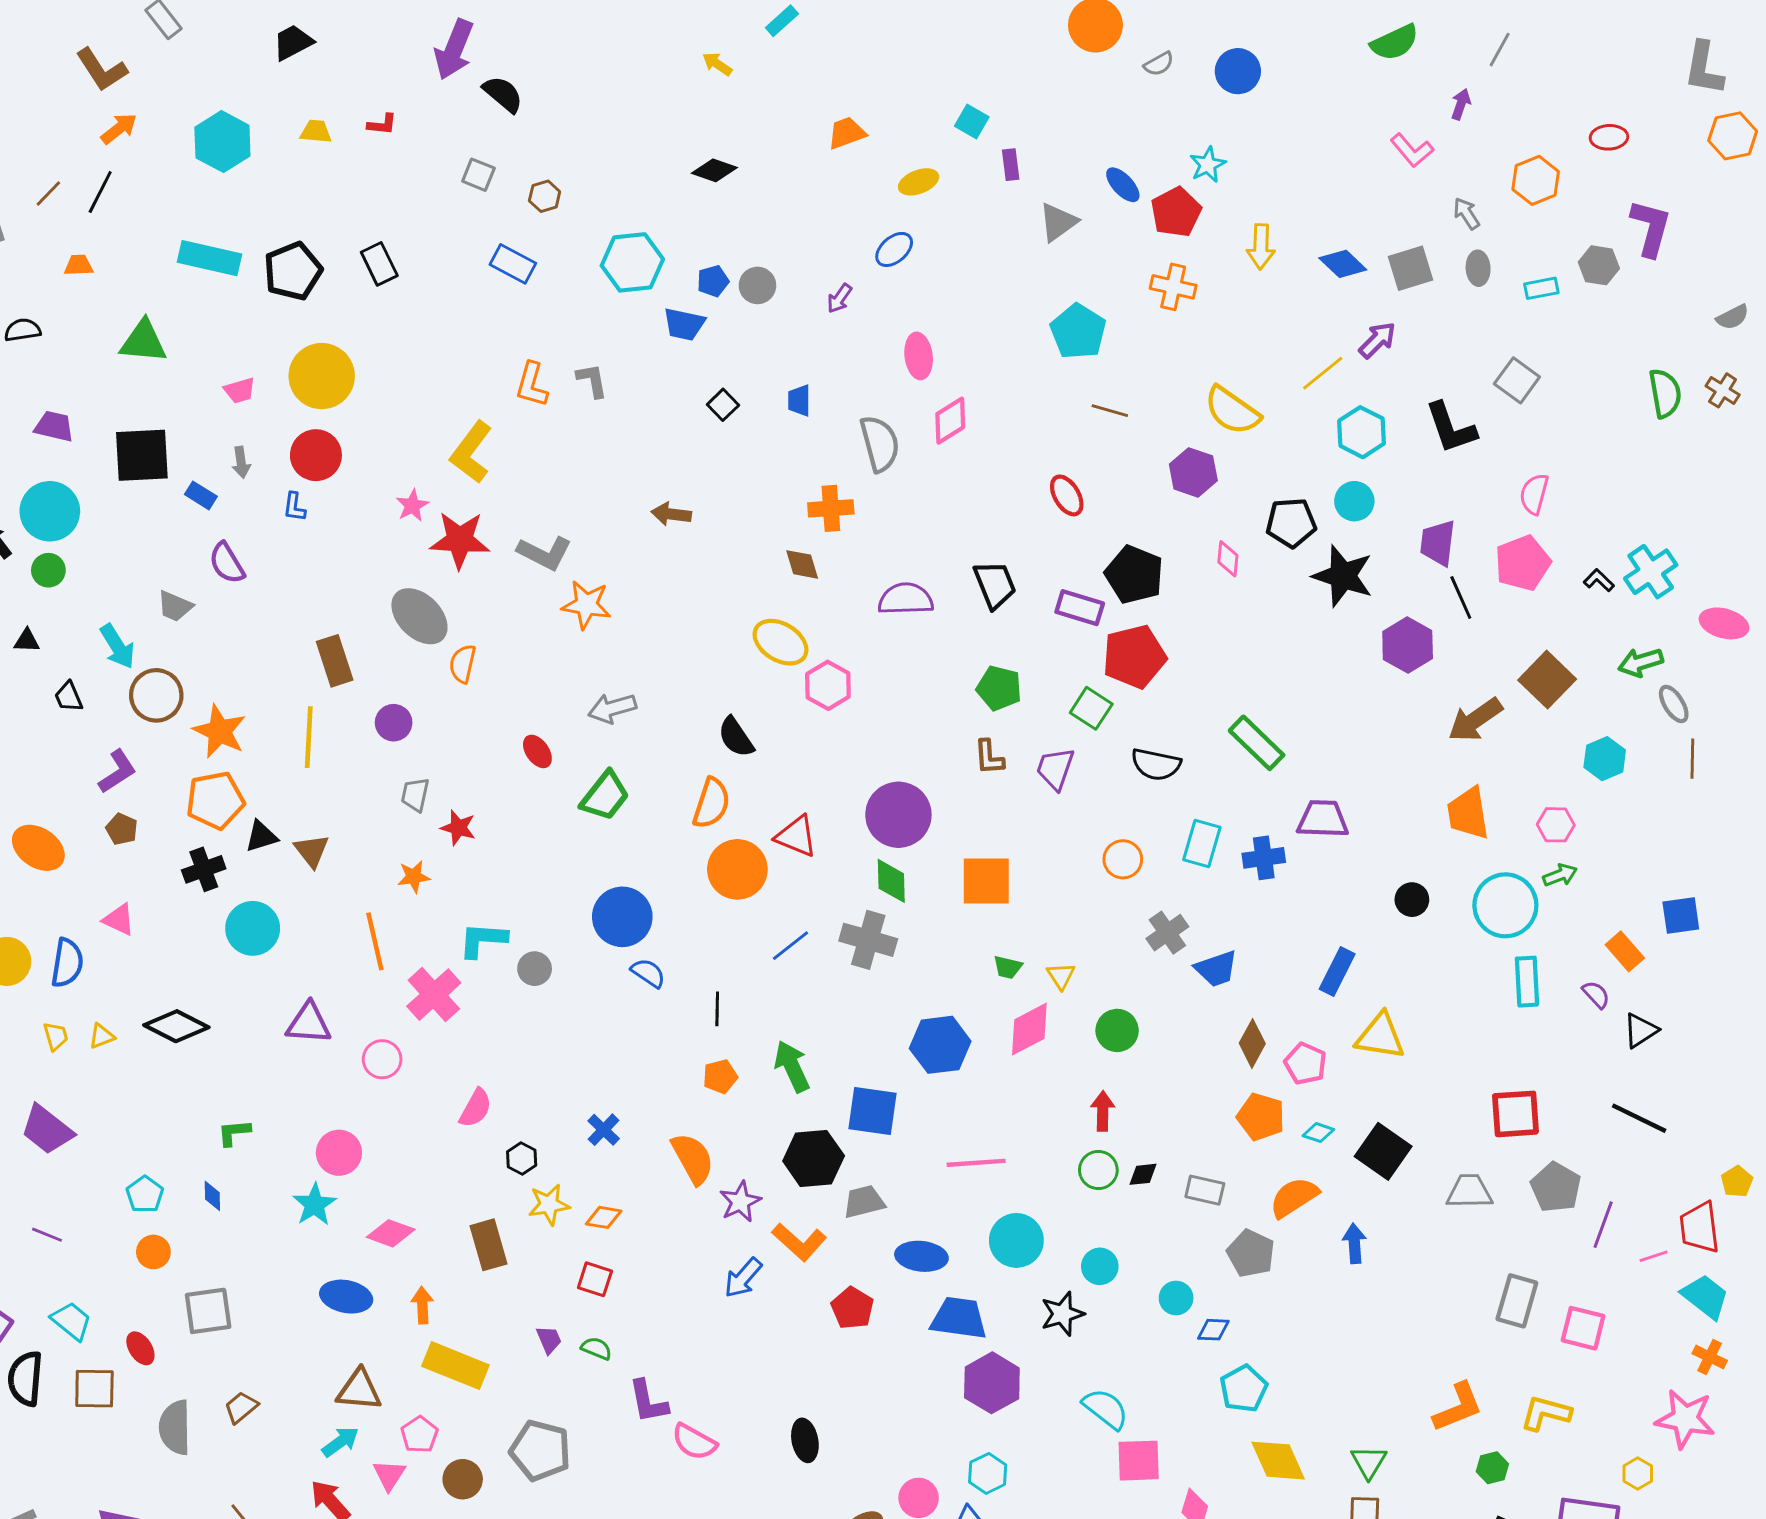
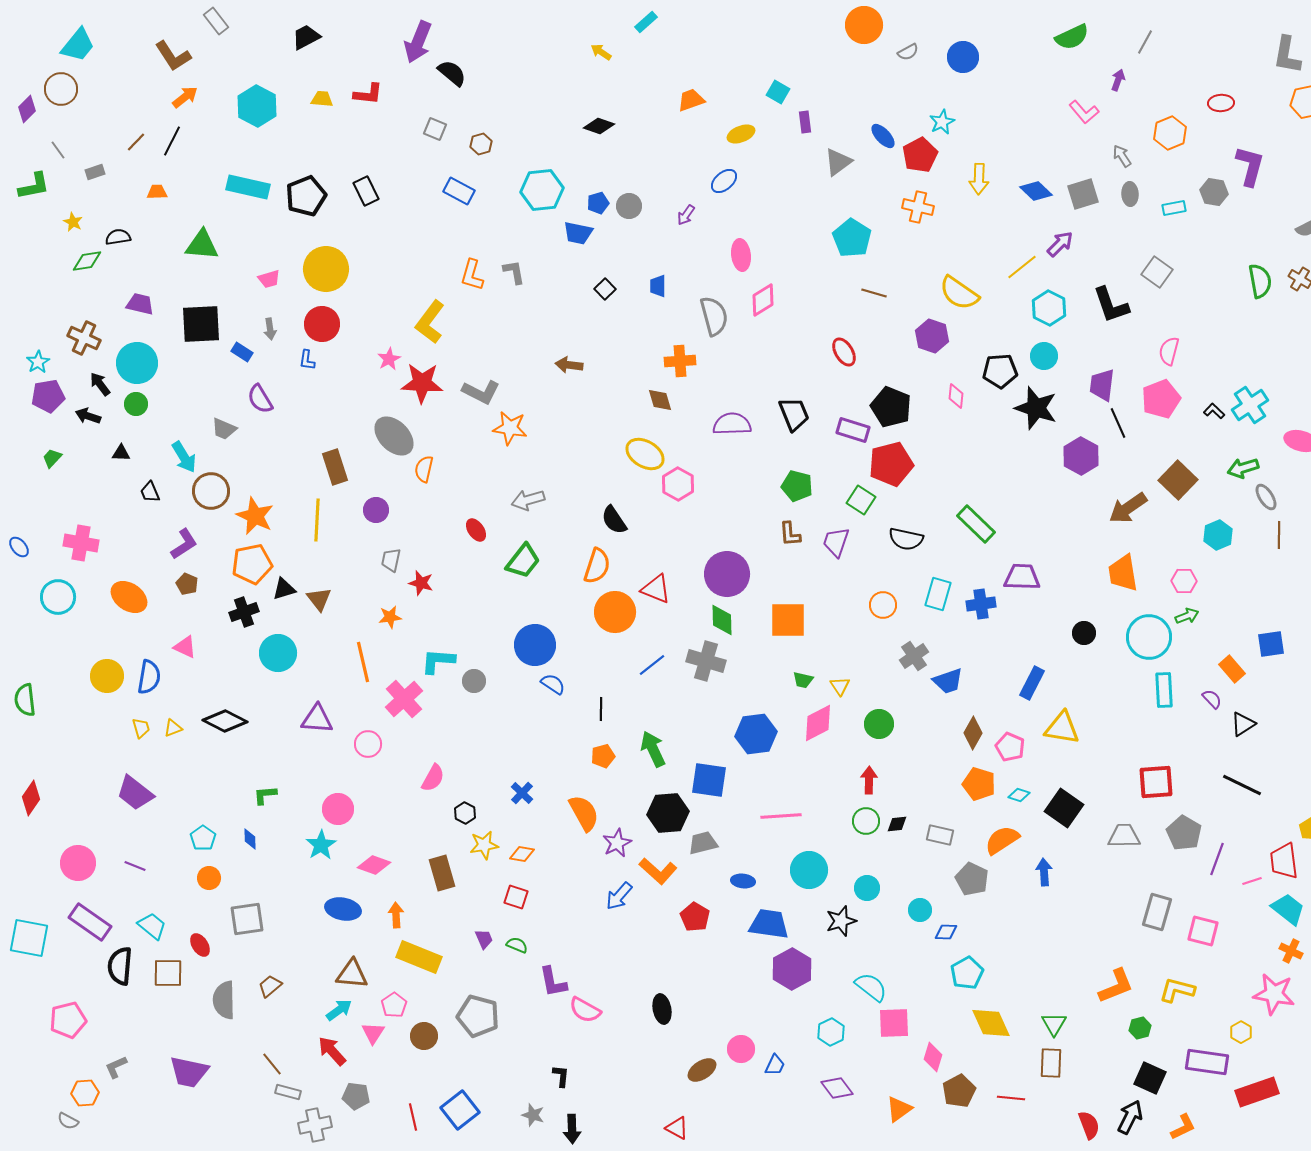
red L-shape: (382, 124) -> (368, 94), size x1.4
blue ellipse: (921, 1256) -> (743, 881), size x0.7
cyan hexagon: (988, 1473) -> (831, 1032), moved

